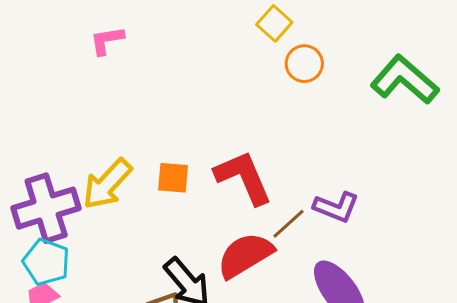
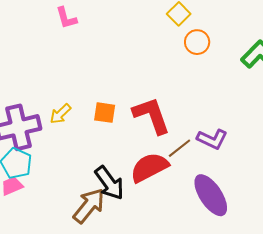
pink L-shape: (107, 40) -> (66, 18), turned -100
yellow arrow: (107, 184) -> (60, 114), size x0.6

